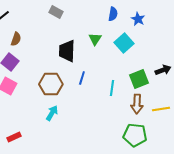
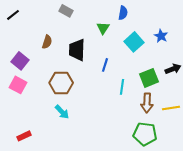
blue star: (138, 19) -> (161, 36), moved
brown semicircle: (16, 39) -> (47, 42), moved
green triangle: (95, 39) -> (103, 28), moved
blue line: (82, 78) -> (105, 65), moved
cyan arrow: (52, 113) -> (62, 112), turned 105

